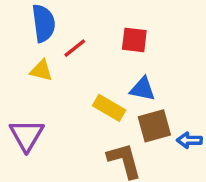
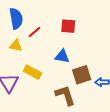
blue triangle: (143, 89) -> (62, 56), moved
yellow rectangle: (109, 108) -> (33, 72), moved

